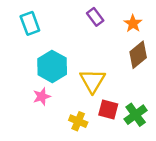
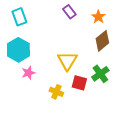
cyan hexagon: (52, 66) -> (18, 50), moved
green cross: (136, 115) -> (100, 74), moved

